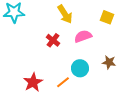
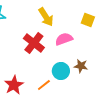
red cross: (53, 40) -> (34, 43), size x1.5
brown star: (109, 62) -> (81, 66), moved

